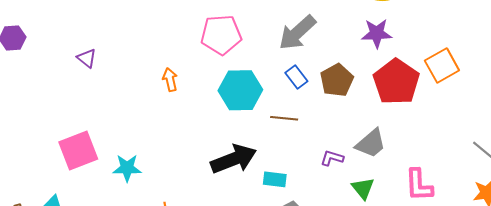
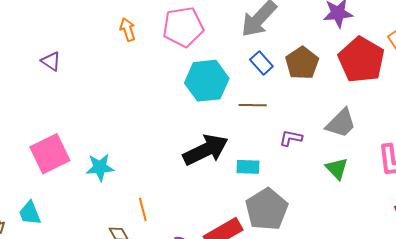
orange arrow: (170, 80) -> (128, 29), moved
purple L-shape: (332, 158) -> (291, 138), moved

